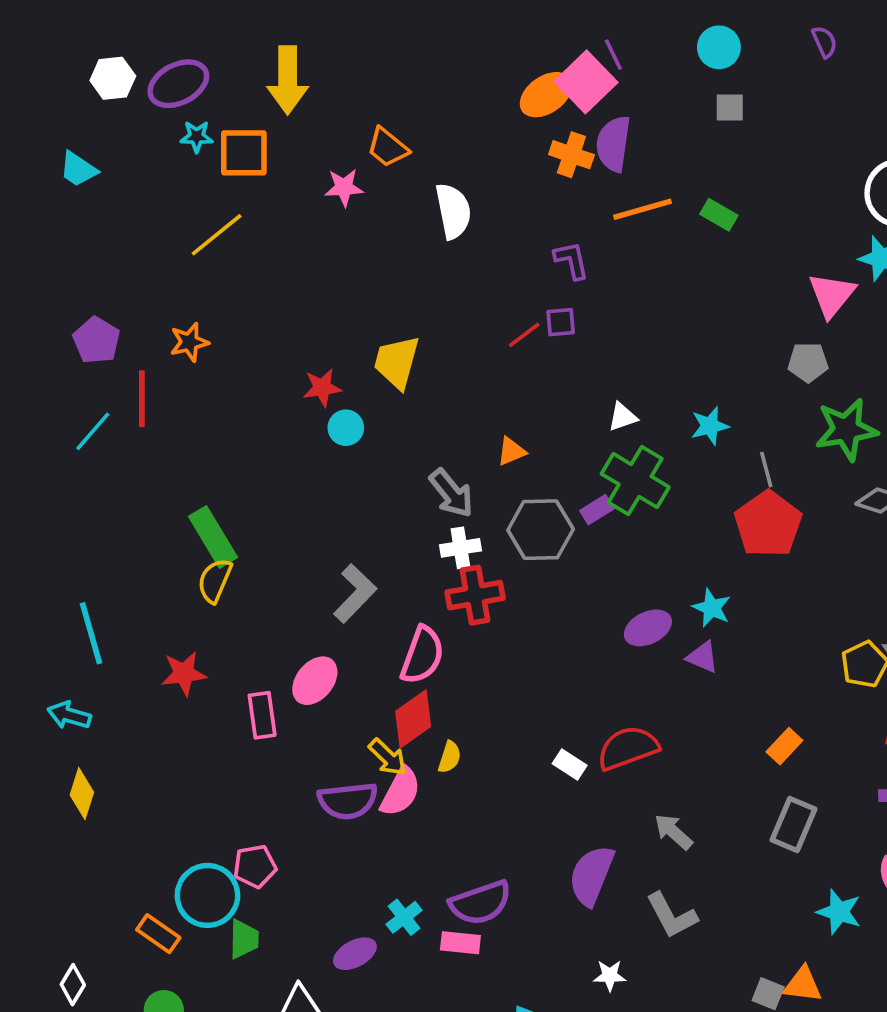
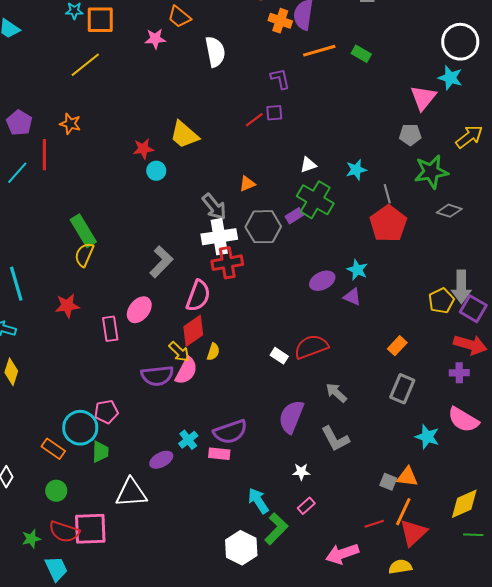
orange star: (189, 342) -> (70, 124), turned 30
yellow trapezoid: (397, 362) -> (184, 135), turned -64
white cross: (460, 548) -> (219, 237), size x1.6

